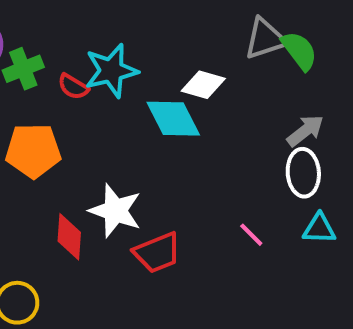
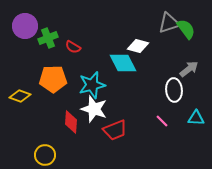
cyan star: (111, 71) -> (92, 85), moved
white ellipse: (303, 173) -> (174, 90), moved

